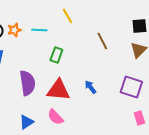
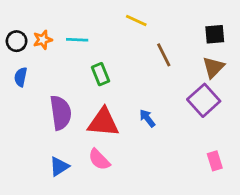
yellow line: (67, 16) -> (136, 20), moved, turned -35
green rectangle: (56, 55) -> (100, 74), turned -42
purple square: (131, 87) -> (204, 100), moved, turned 30

